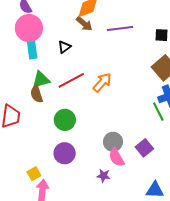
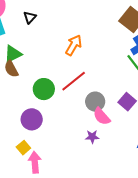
red line: (71, 80) -> (74, 81), moved
purple circle: (65, 153) -> (32, 119), moved

